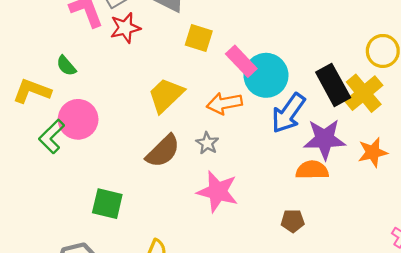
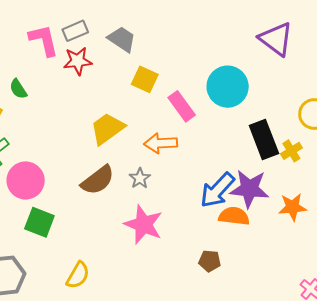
cyan circle: (266, 75) -> (228, 87), moved
yellow cross: (364, 93) -> (291, 151), size x0.6
blue arrow: (288, 113) -> (217, 190), moved
pink circle: (78, 119) -> (26, 180), moved

